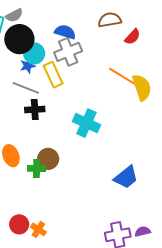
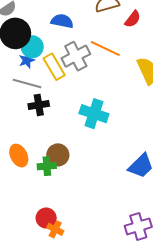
gray cross: (68, 52) -> (76, 56), moved
orange line: (122, 76) -> (105, 48), moved
red circle: (19, 224) -> (46, 218), moved

